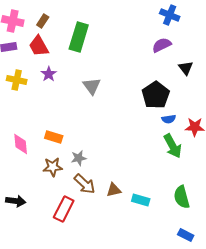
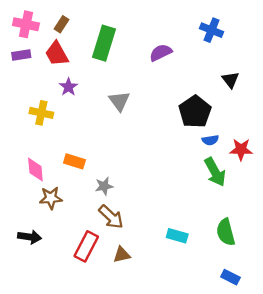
blue cross: (170, 15) -> (211, 30), moved
purple semicircle: (162, 45) -> (161, 53), moved
yellow cross: (17, 80) -> (41, 113), moved
brown star: (53, 167) -> (51, 198), moved
brown triangle: (114, 190) -> (122, 255), moved

